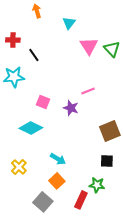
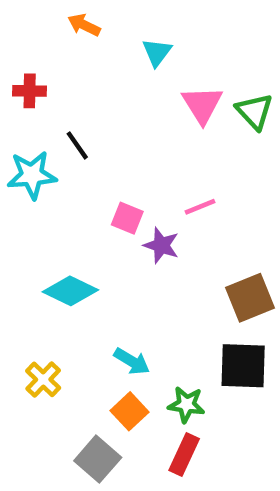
orange arrow: (37, 11) -> (84, 25), turned -48
black line: (34, 55) -> (77, 145), moved
pink square: (43, 102) -> (127, 218), moved
black square: (107, 161) -> (243, 366), size x1.6
green star: (97, 185) -> (186, 404), moved

